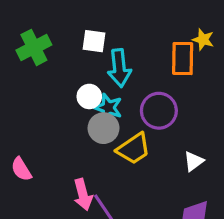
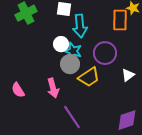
white triangle: (194, 161) -> (128, 75), moved
pink arrow: (83, 195) -> (53, 88), moved

